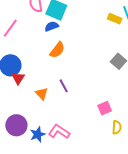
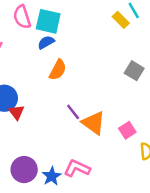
yellow rectangle: (115, 19) -> (121, 20), turned 32
orange triangle: (42, 94) -> (94, 123), moved, size x1.5

